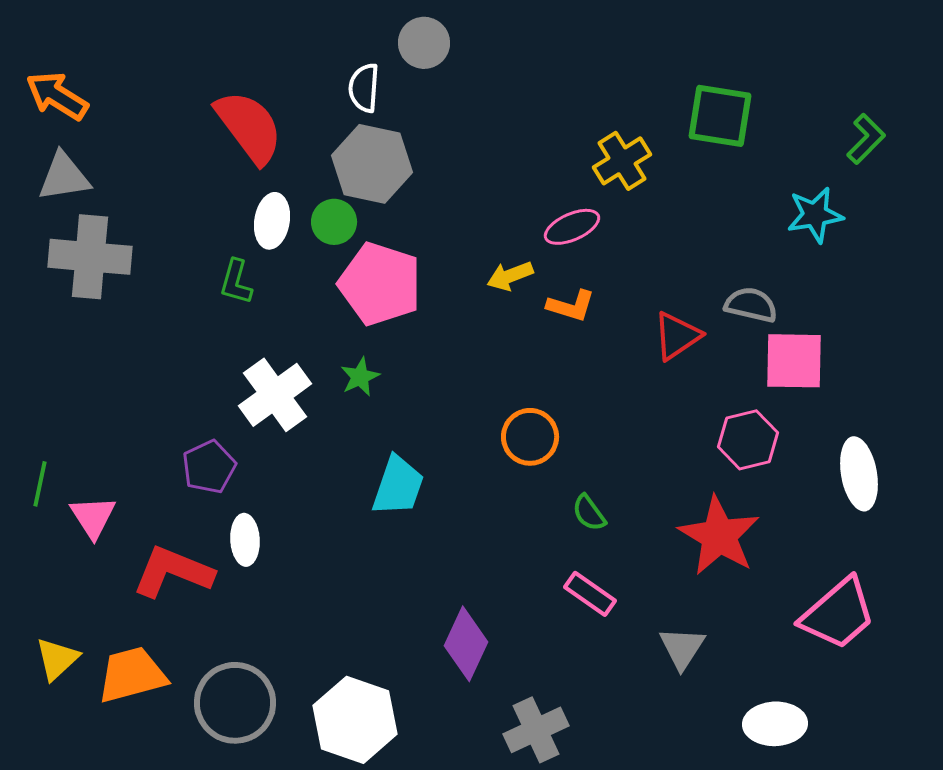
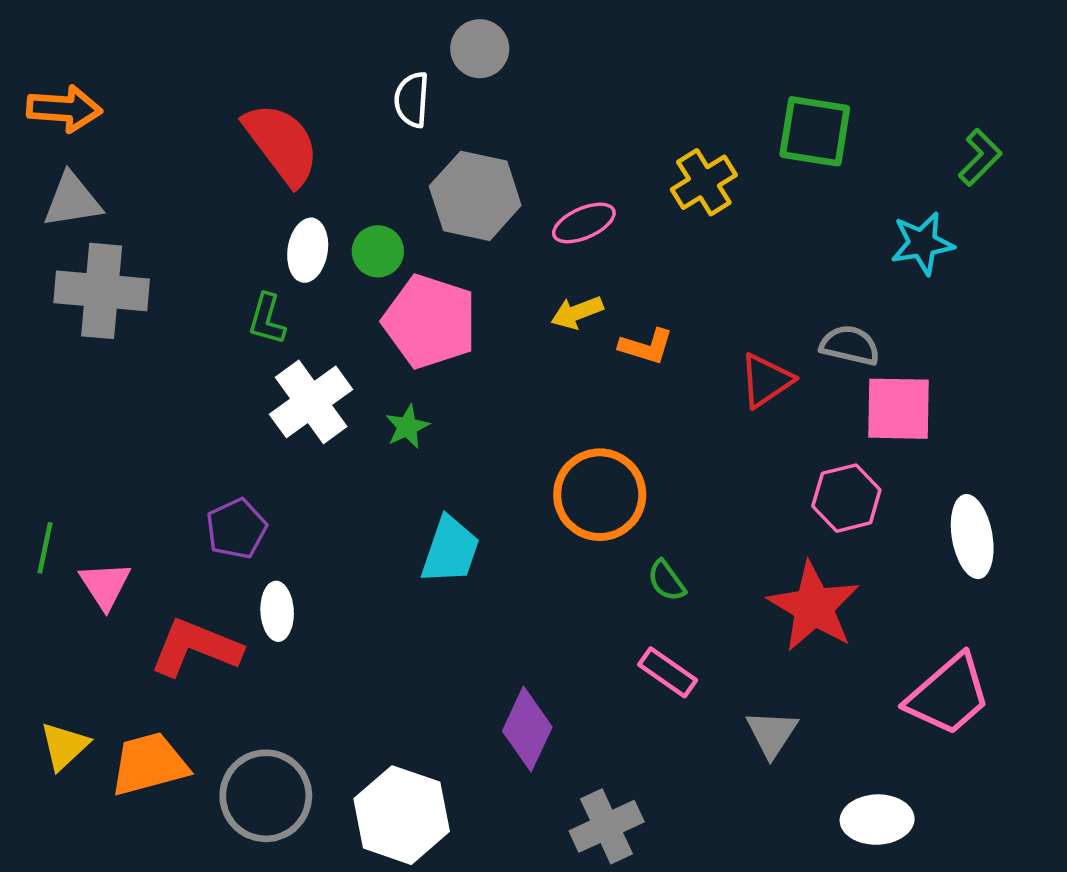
orange arrow: (57, 96) -> (64, 109), turned 152
gray hexagon: (372, 164) -> (475, 196), moved
pink ellipse: (572, 227) -> (584, 223), moved
white cross: (275, 395) -> (311, 402), moved
orange circle: (530, 437) -> (600, 495), size x1.4

